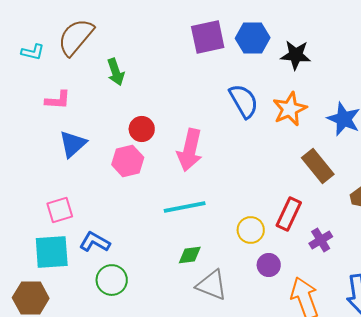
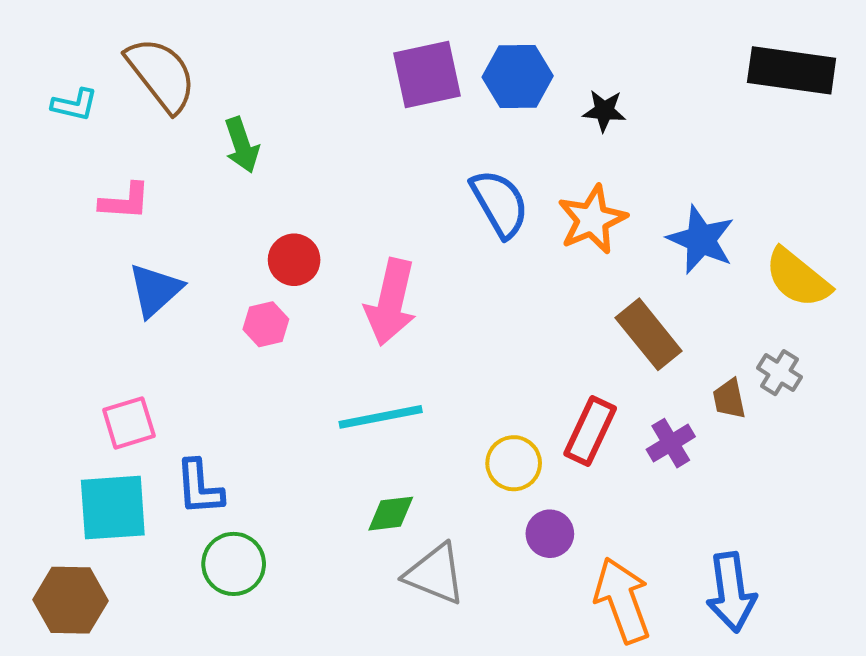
brown semicircle: (76, 37) -> (161, 74), turned 102
black star: (296, 55) -> (604, 111), size x0.7
pink hexagon: (128, 161) -> (266, 324), size x0.7
purple cross: (321, 240) -> (671, 443), moved
blue L-shape: (95, 242) -> (199, 487), turned -124

